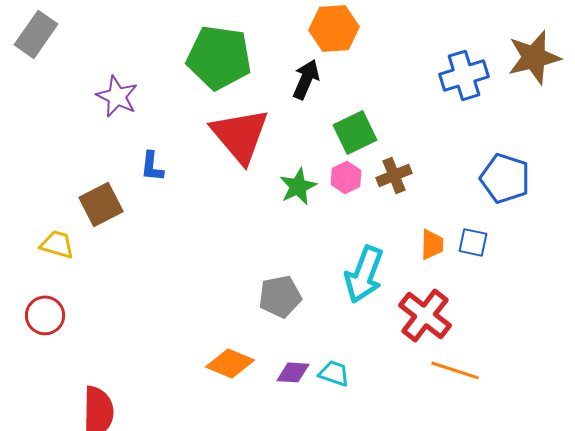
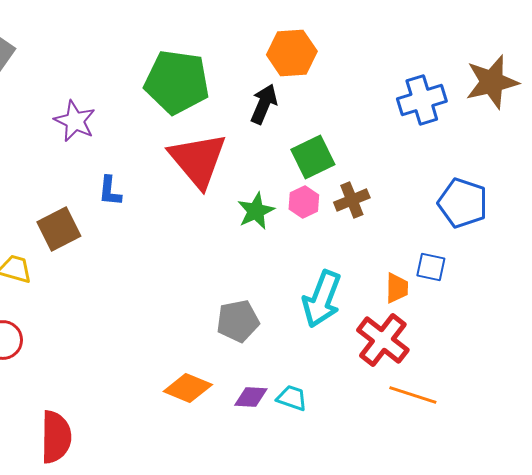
orange trapezoid: (432, 244) -> (397, 288), moved

